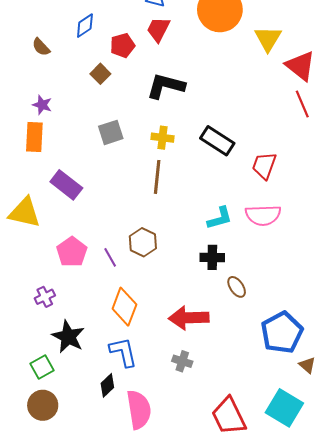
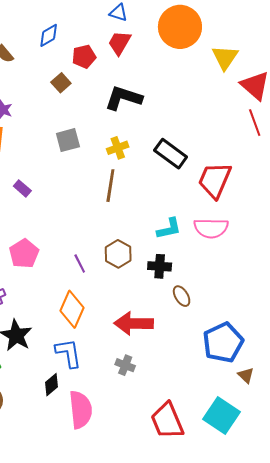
yellow cross: (162, 138) -> (118, 148), turned -30
red trapezoid: (264, 166) -> (215, 180), size x1.4
purple rectangle: (66, 185) -> (22, 188), size x0.6
brown hexagon: (143, 242) -> (118, 254), moved
purple line: (110, 257) -> (80, 264), moved

